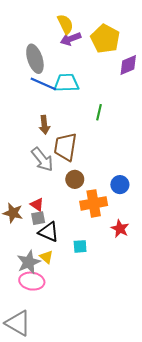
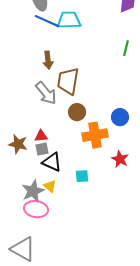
green line: (99, 112) -> (126, 48), moved
red triangle: (37, 205) -> (41, 136), turned -40

